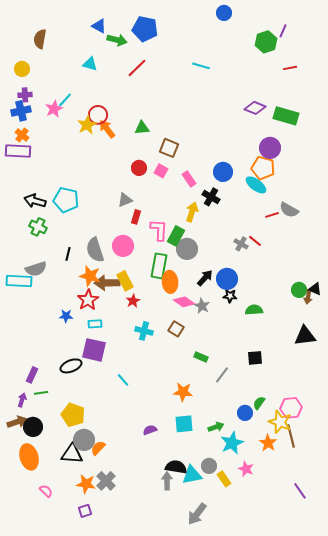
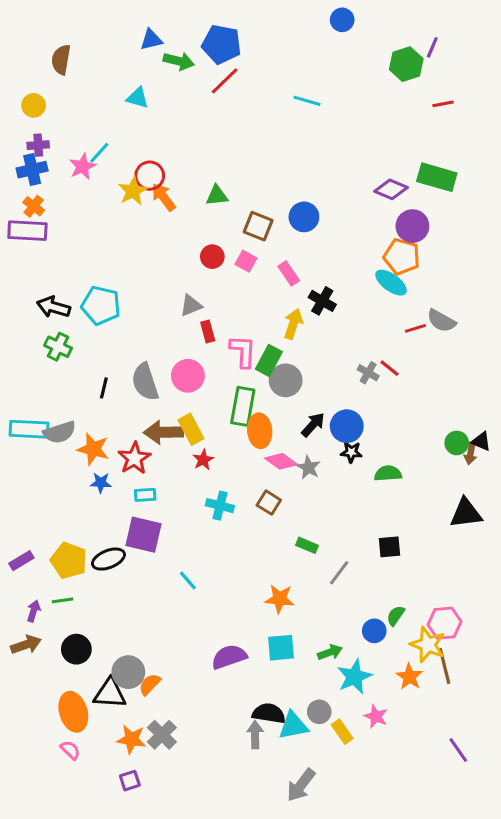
blue triangle: (99, 26) -> (151, 40), turned -42
red line: (137, 68) -> (225, 81), moved
purple diamond: (255, 108) -> (391, 189), moved
blue circle: (223, 172) -> (304, 217), moved
red rectangle: (136, 217) -> (208, 331), turned -32
gray semicircle: (36, 269) -> (60, 432), moved
orange star: (90, 276) -> (93, 449), moved
purple rectangle: (32, 375) -> (21, 561), moved, turned 35
yellow pentagon: (73, 415) -> (69, 561), moved
black circle: (33, 427) -> (76, 649), moved
purple semicircle: (150, 430) -> (229, 657), size x1.6
orange ellipse: (29, 457) -> (73, 712), moved

